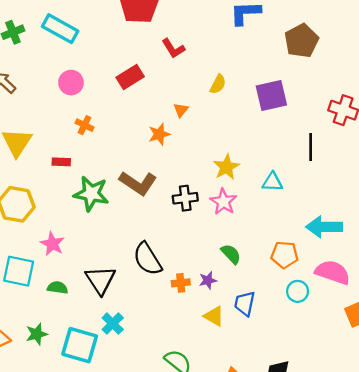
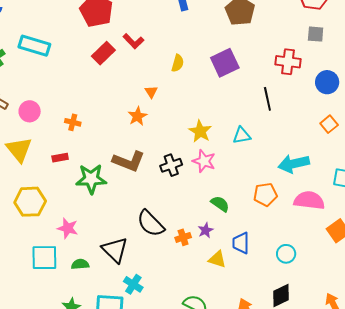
red rectangle: (130, 77) -> (103, 53), moved
pink circle: (71, 83) -> (30, 111), moved
cyan circle: (298, 291) -> (286, 254), moved

